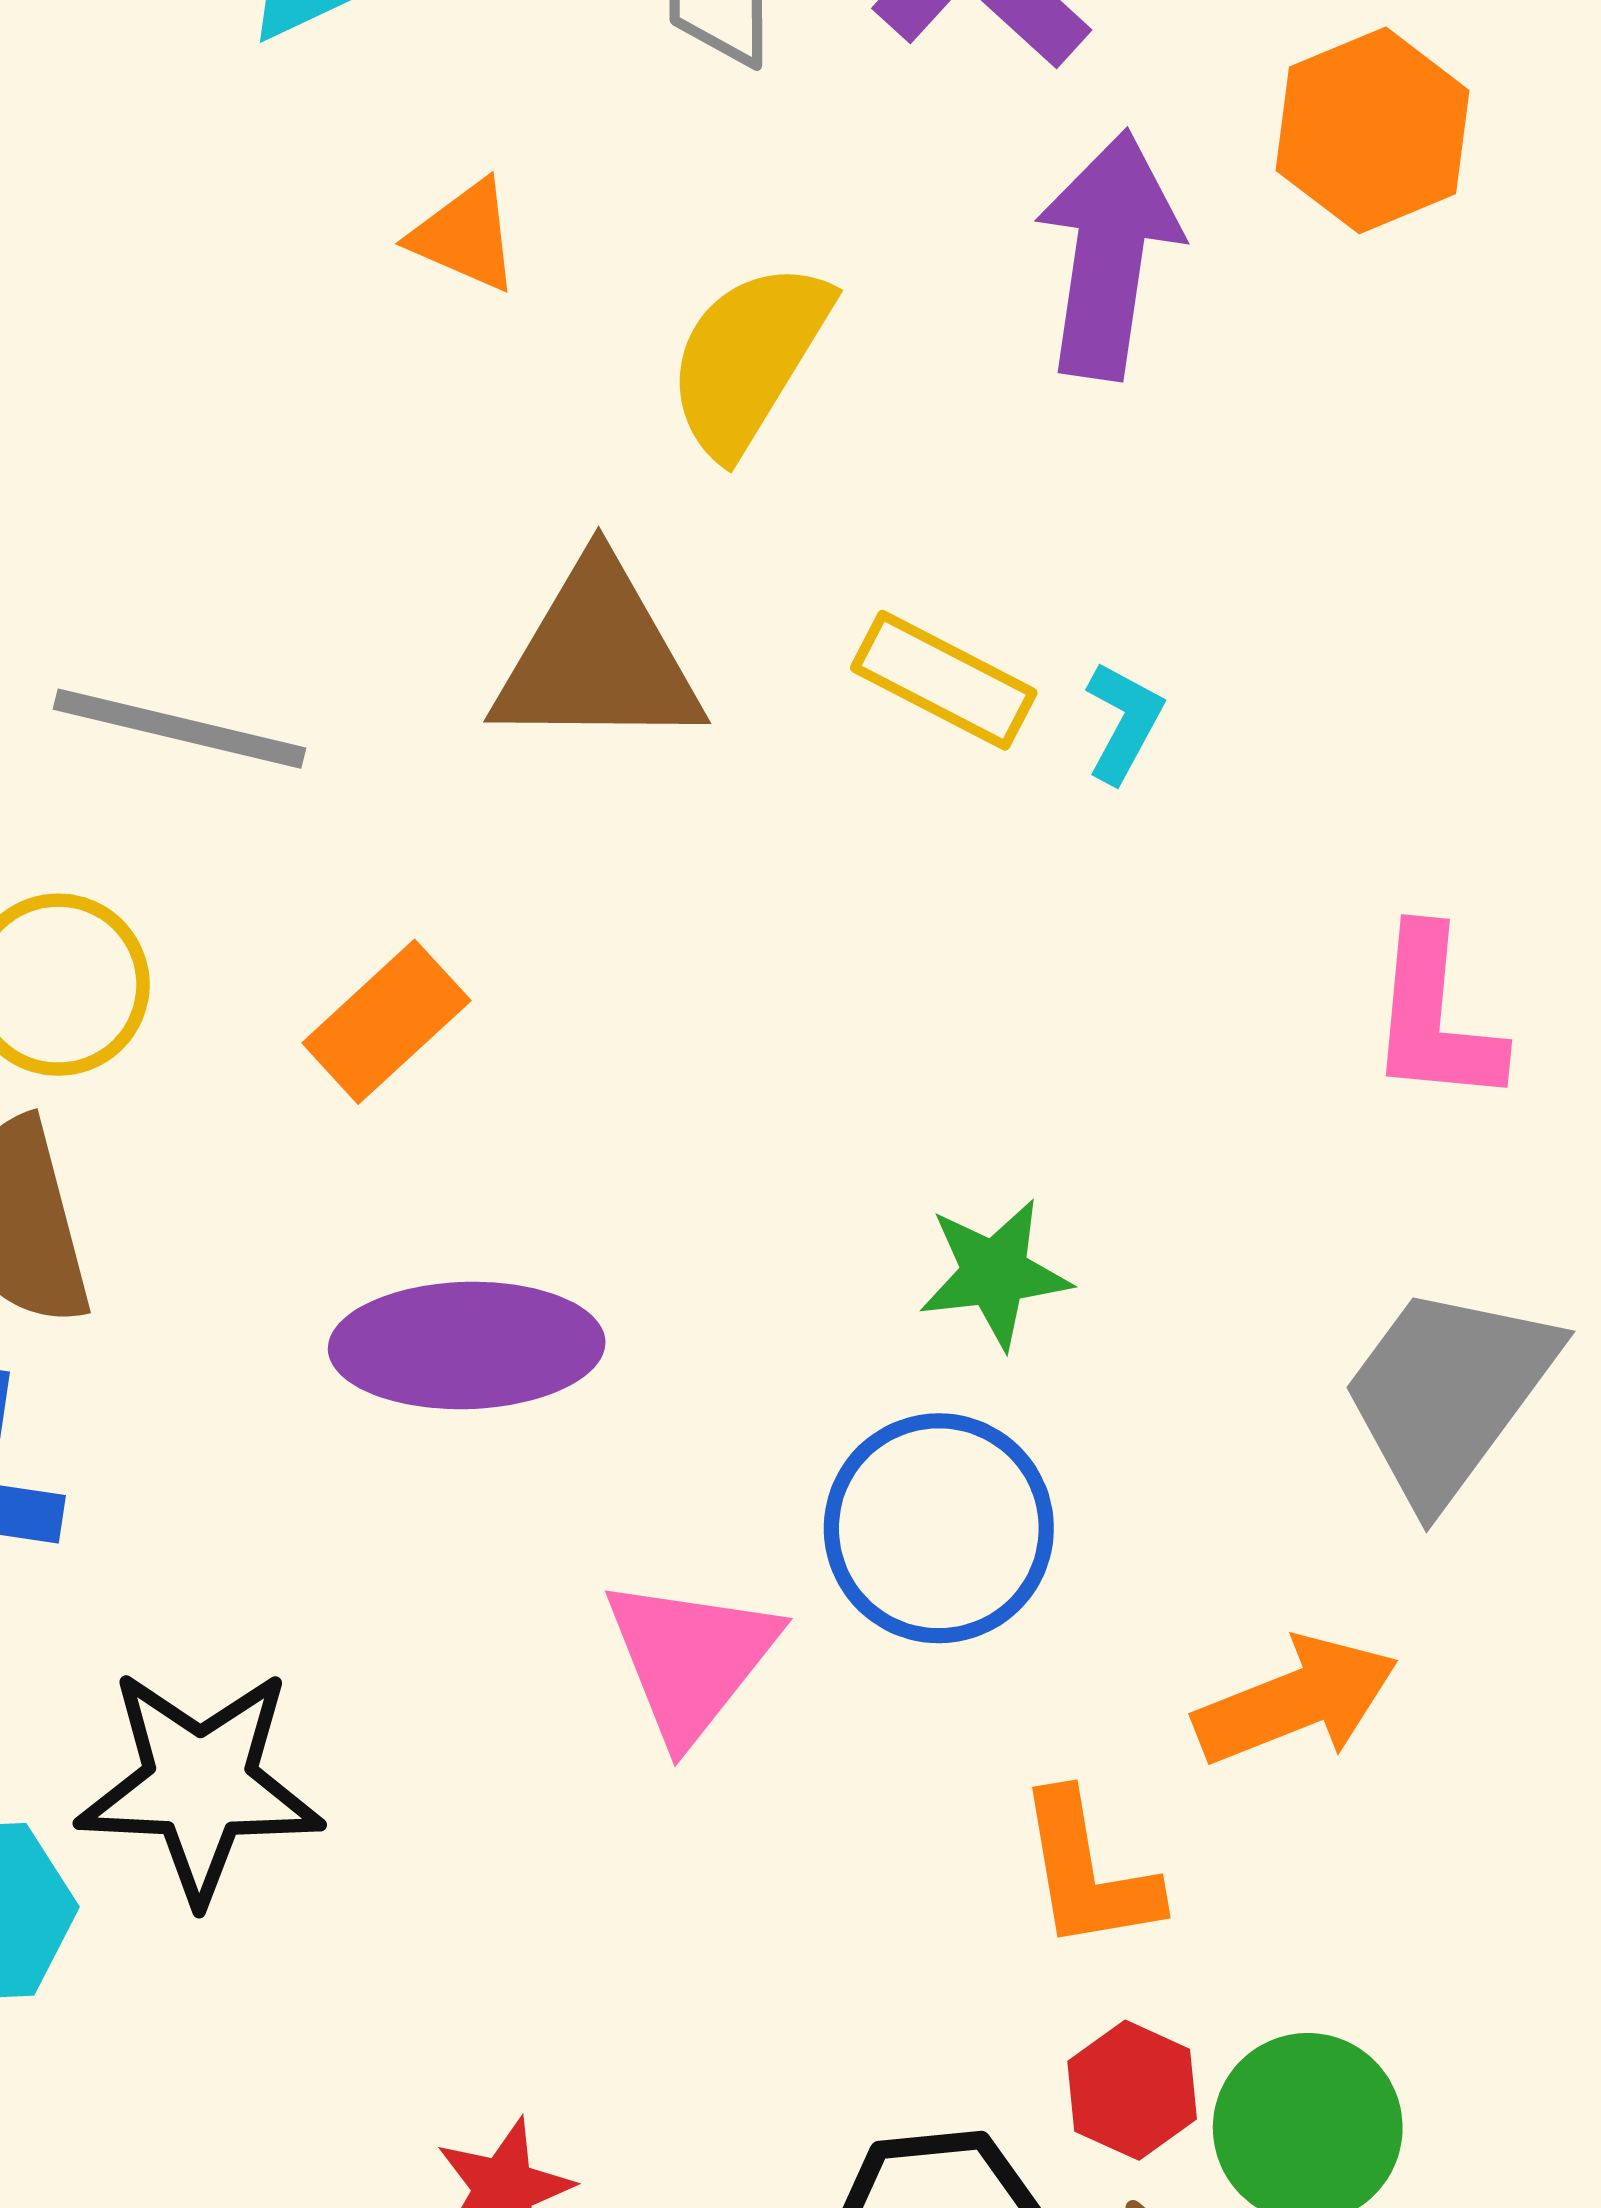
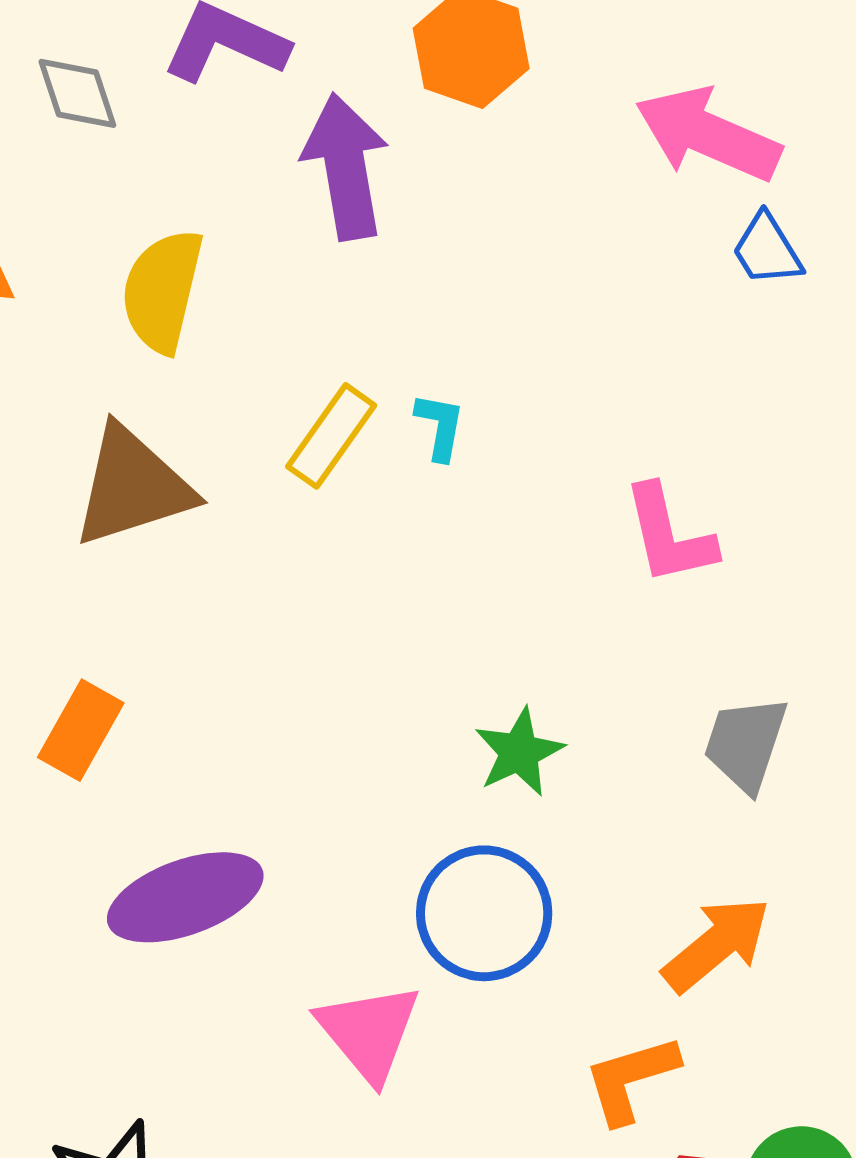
yellow rectangle: (944, 680) -> (331, 436), turned -64
green star: (995, 1273) -> (519, 752), moved
gray trapezoid: (1448, 1393) -> (745, 744), size x0.7
orange L-shape: (1088, 1872) -> (631, 1079), turned 101

